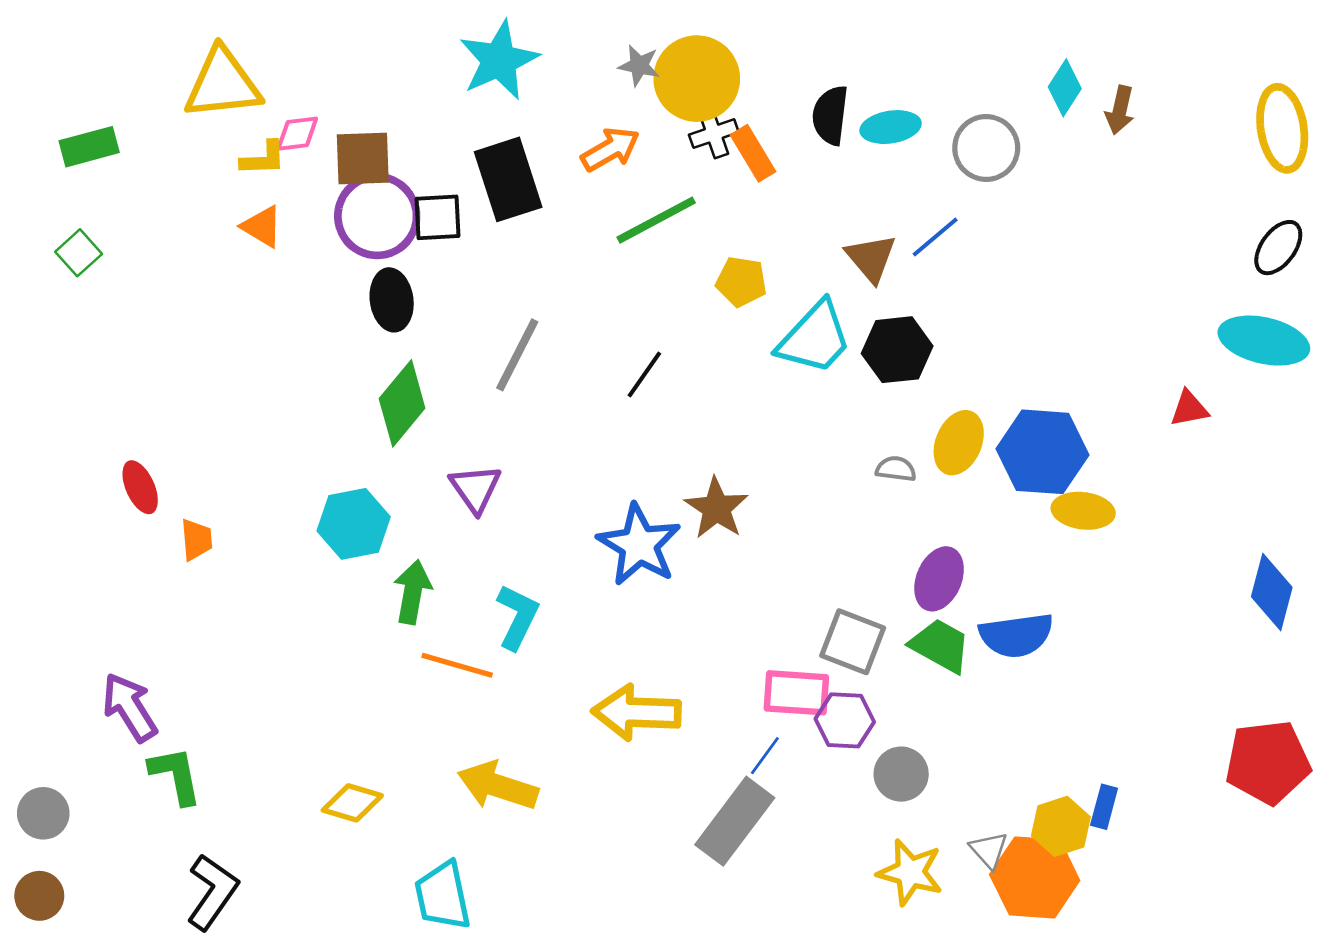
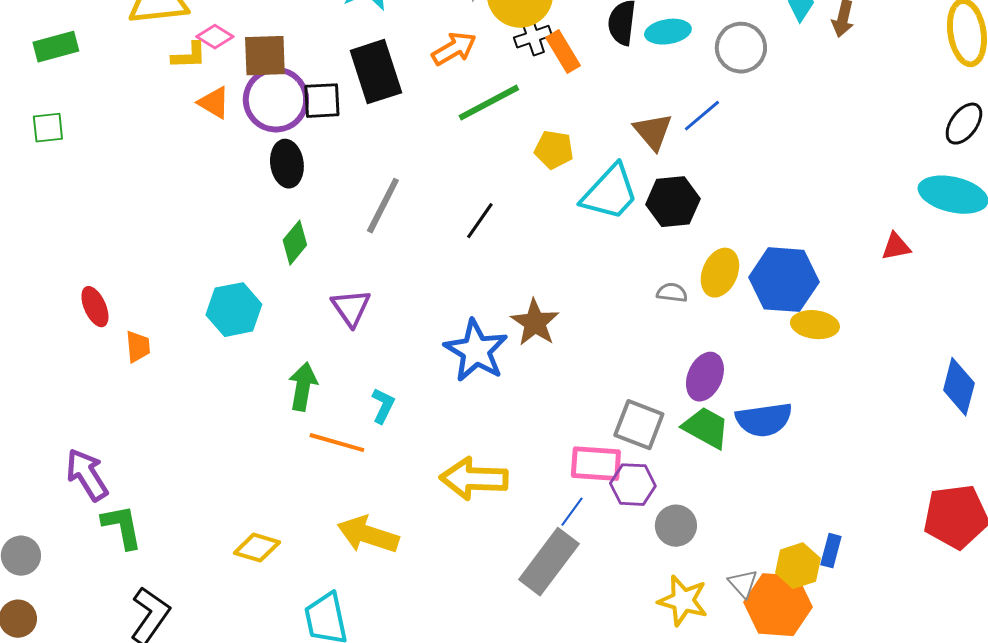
pink diamond: (297, 134) -> (215, 37), turned 39
orange triangle: (262, 227) -> (214, 103), moved
green square: (79, 253) -> (48, 128), turned 36
green diamond: (402, 403) -> (295, 243), size x0.7
cyan hexagon: (354, 524) -> (234, 310), moved
cyan L-shape: (517, 617) -> (383, 406), size x0.7

